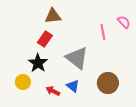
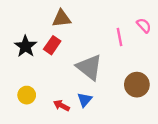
black star: (38, 63) -> (26, 46), moved
brown circle: (108, 83) -> (137, 85), moved
blue triangle: (73, 86) -> (85, 100), turned 32

